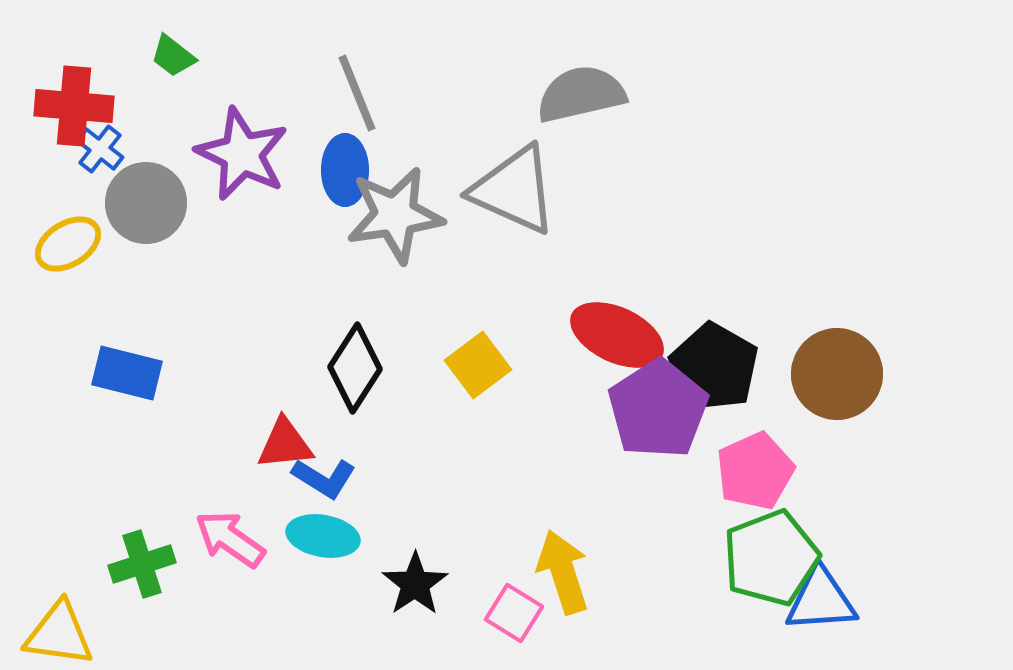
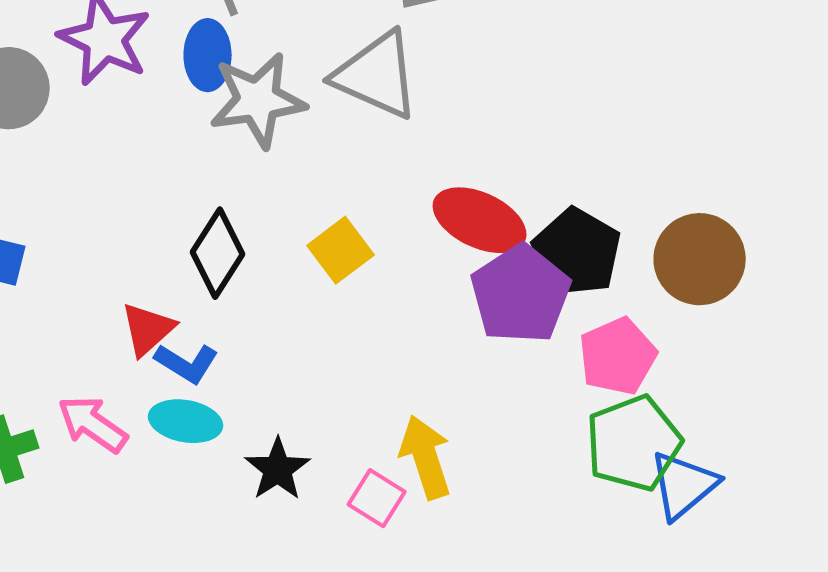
red triangle: (285, 444) -> (148, 329), turned -36
blue triangle: (821, 600) -> (684, 485), turned -36

